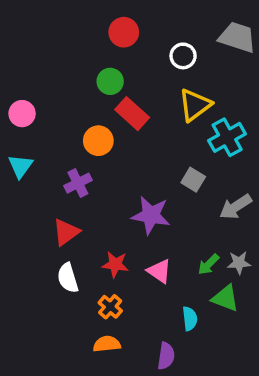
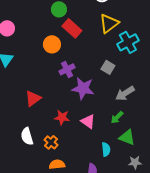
purple cross: (78, 183) -> (67, 69), moved
gray arrow: (236, 207) -> (125, 93), moved
gray star: (239, 263) -> (135, 162), moved
white semicircle: (68, 278) -> (27, 136), moved
orange cross: (110, 307) -> (51, 142), moved

